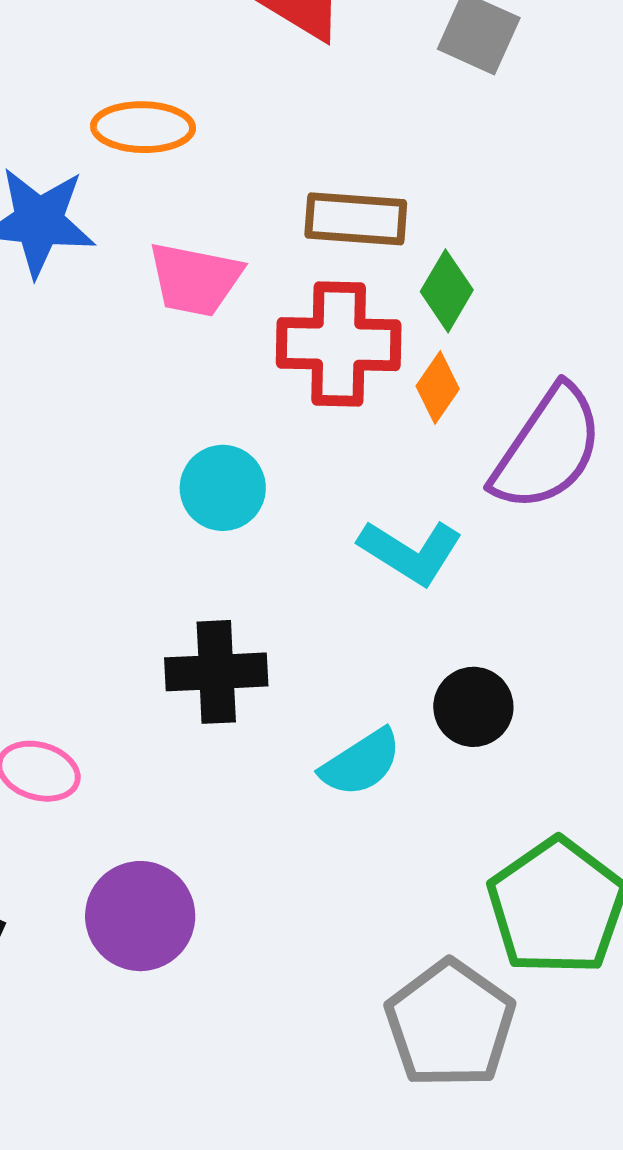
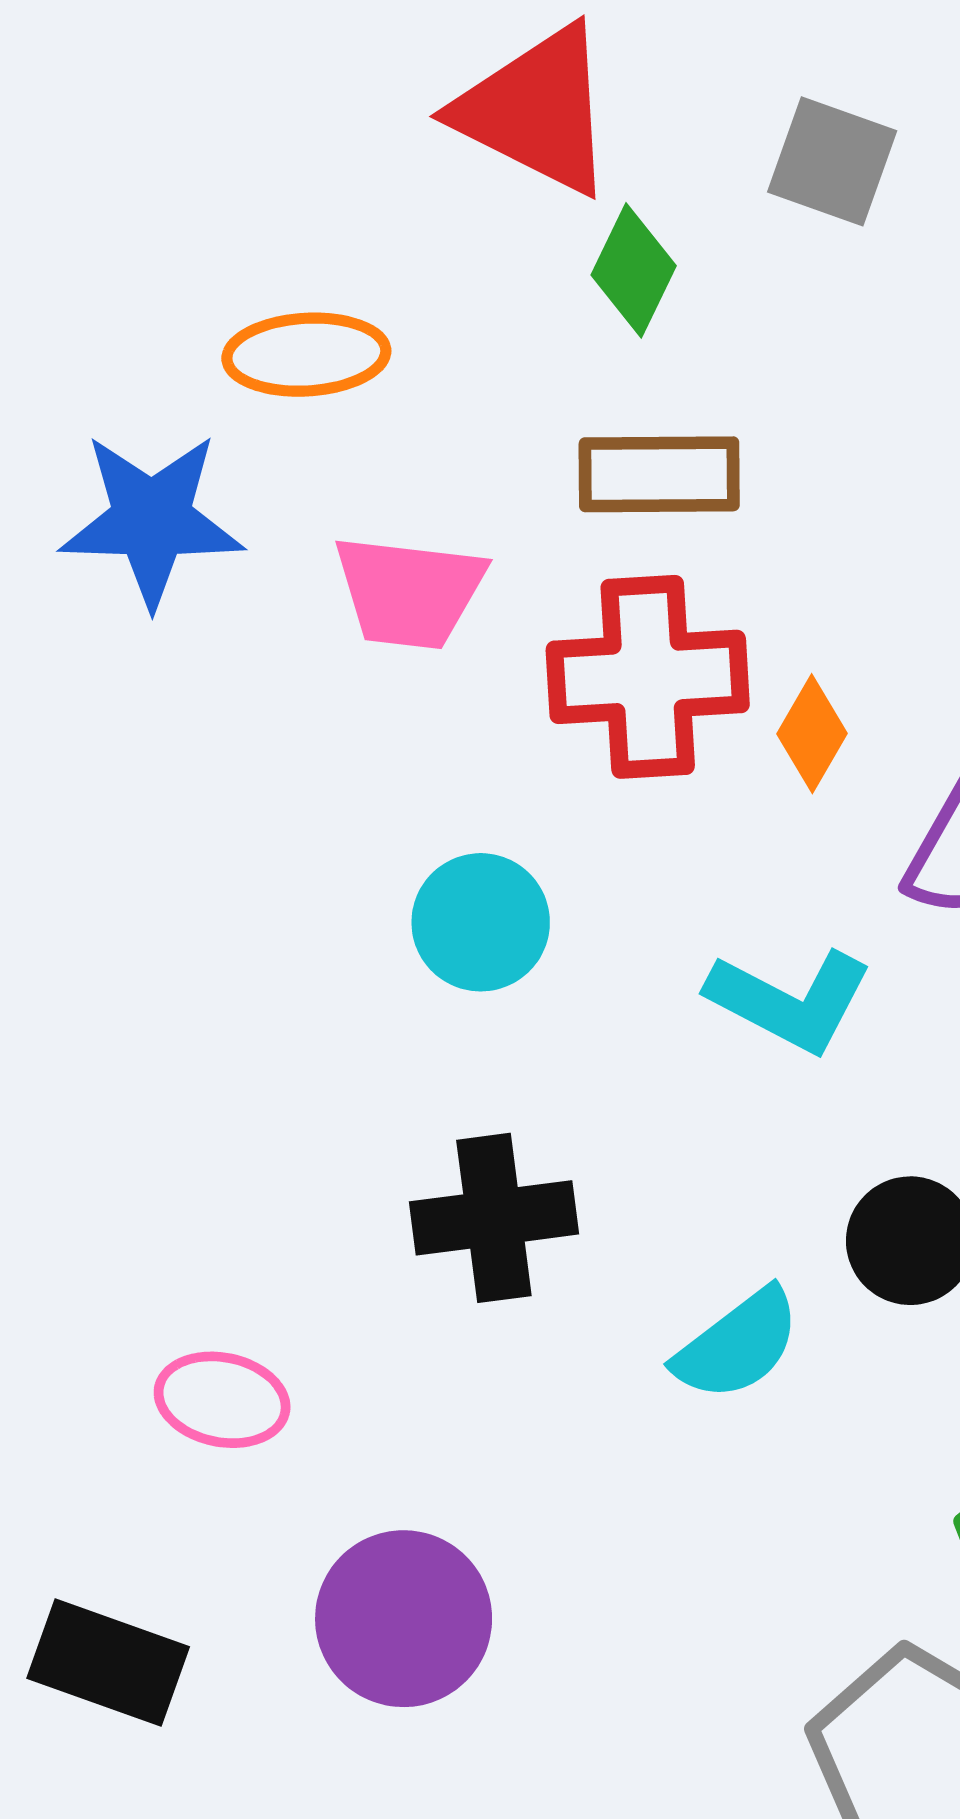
green diamond: (447, 291) -> (634, 270), moved

